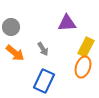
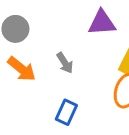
blue rectangle: (44, 81) -> (66, 112), size x0.7

